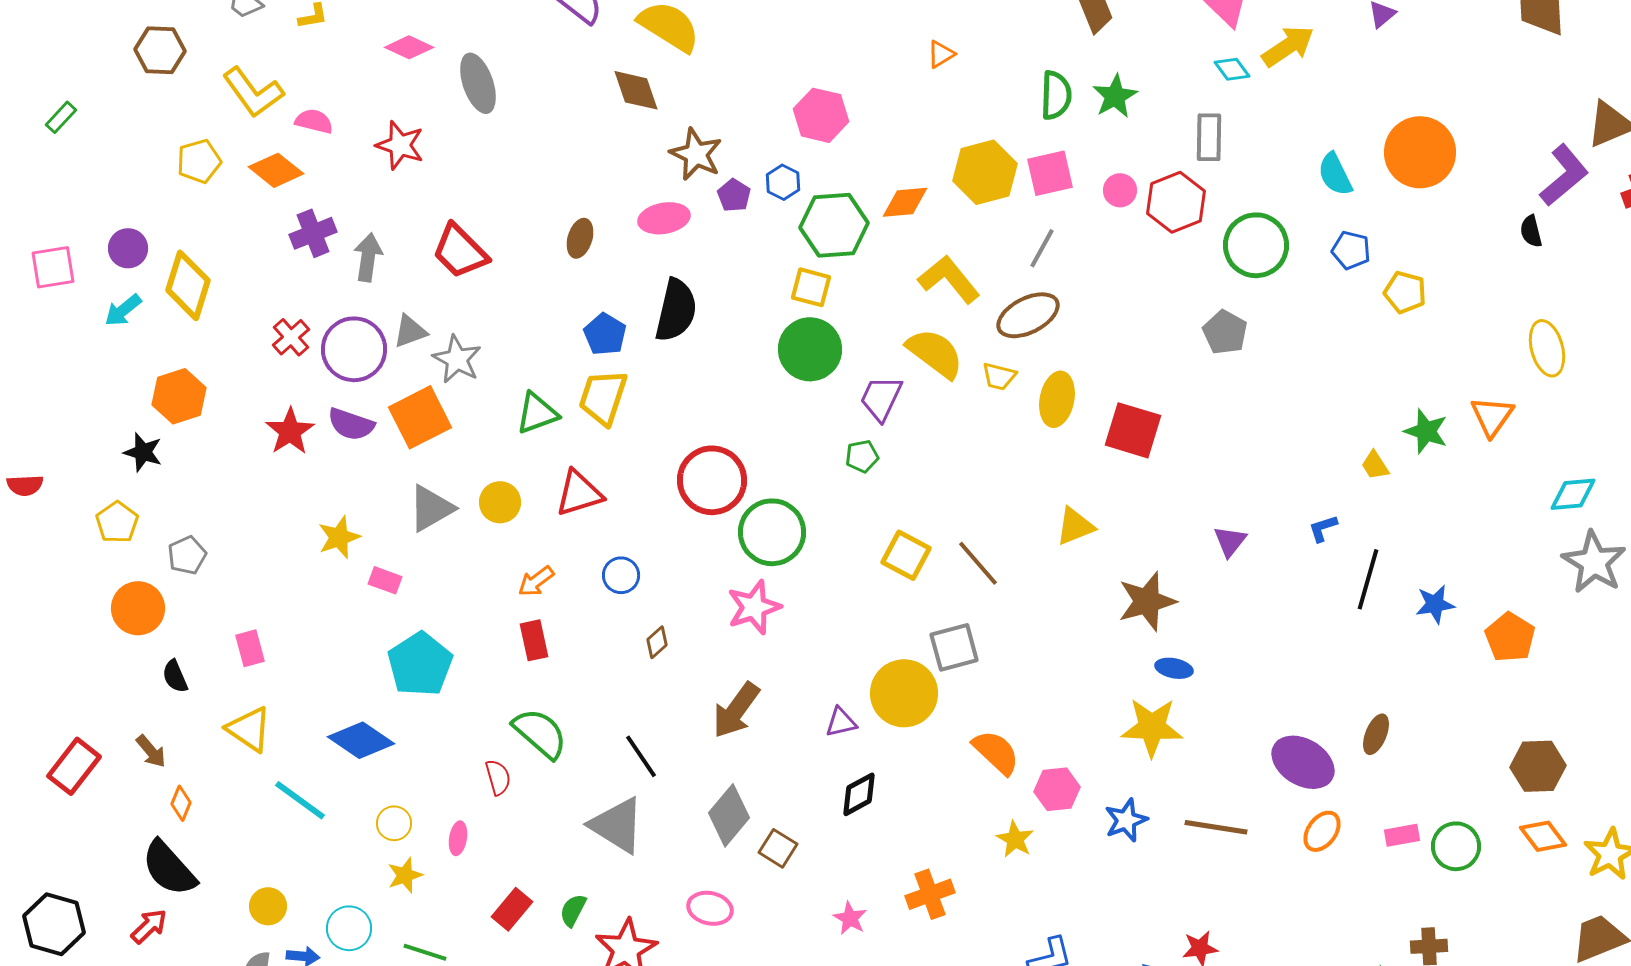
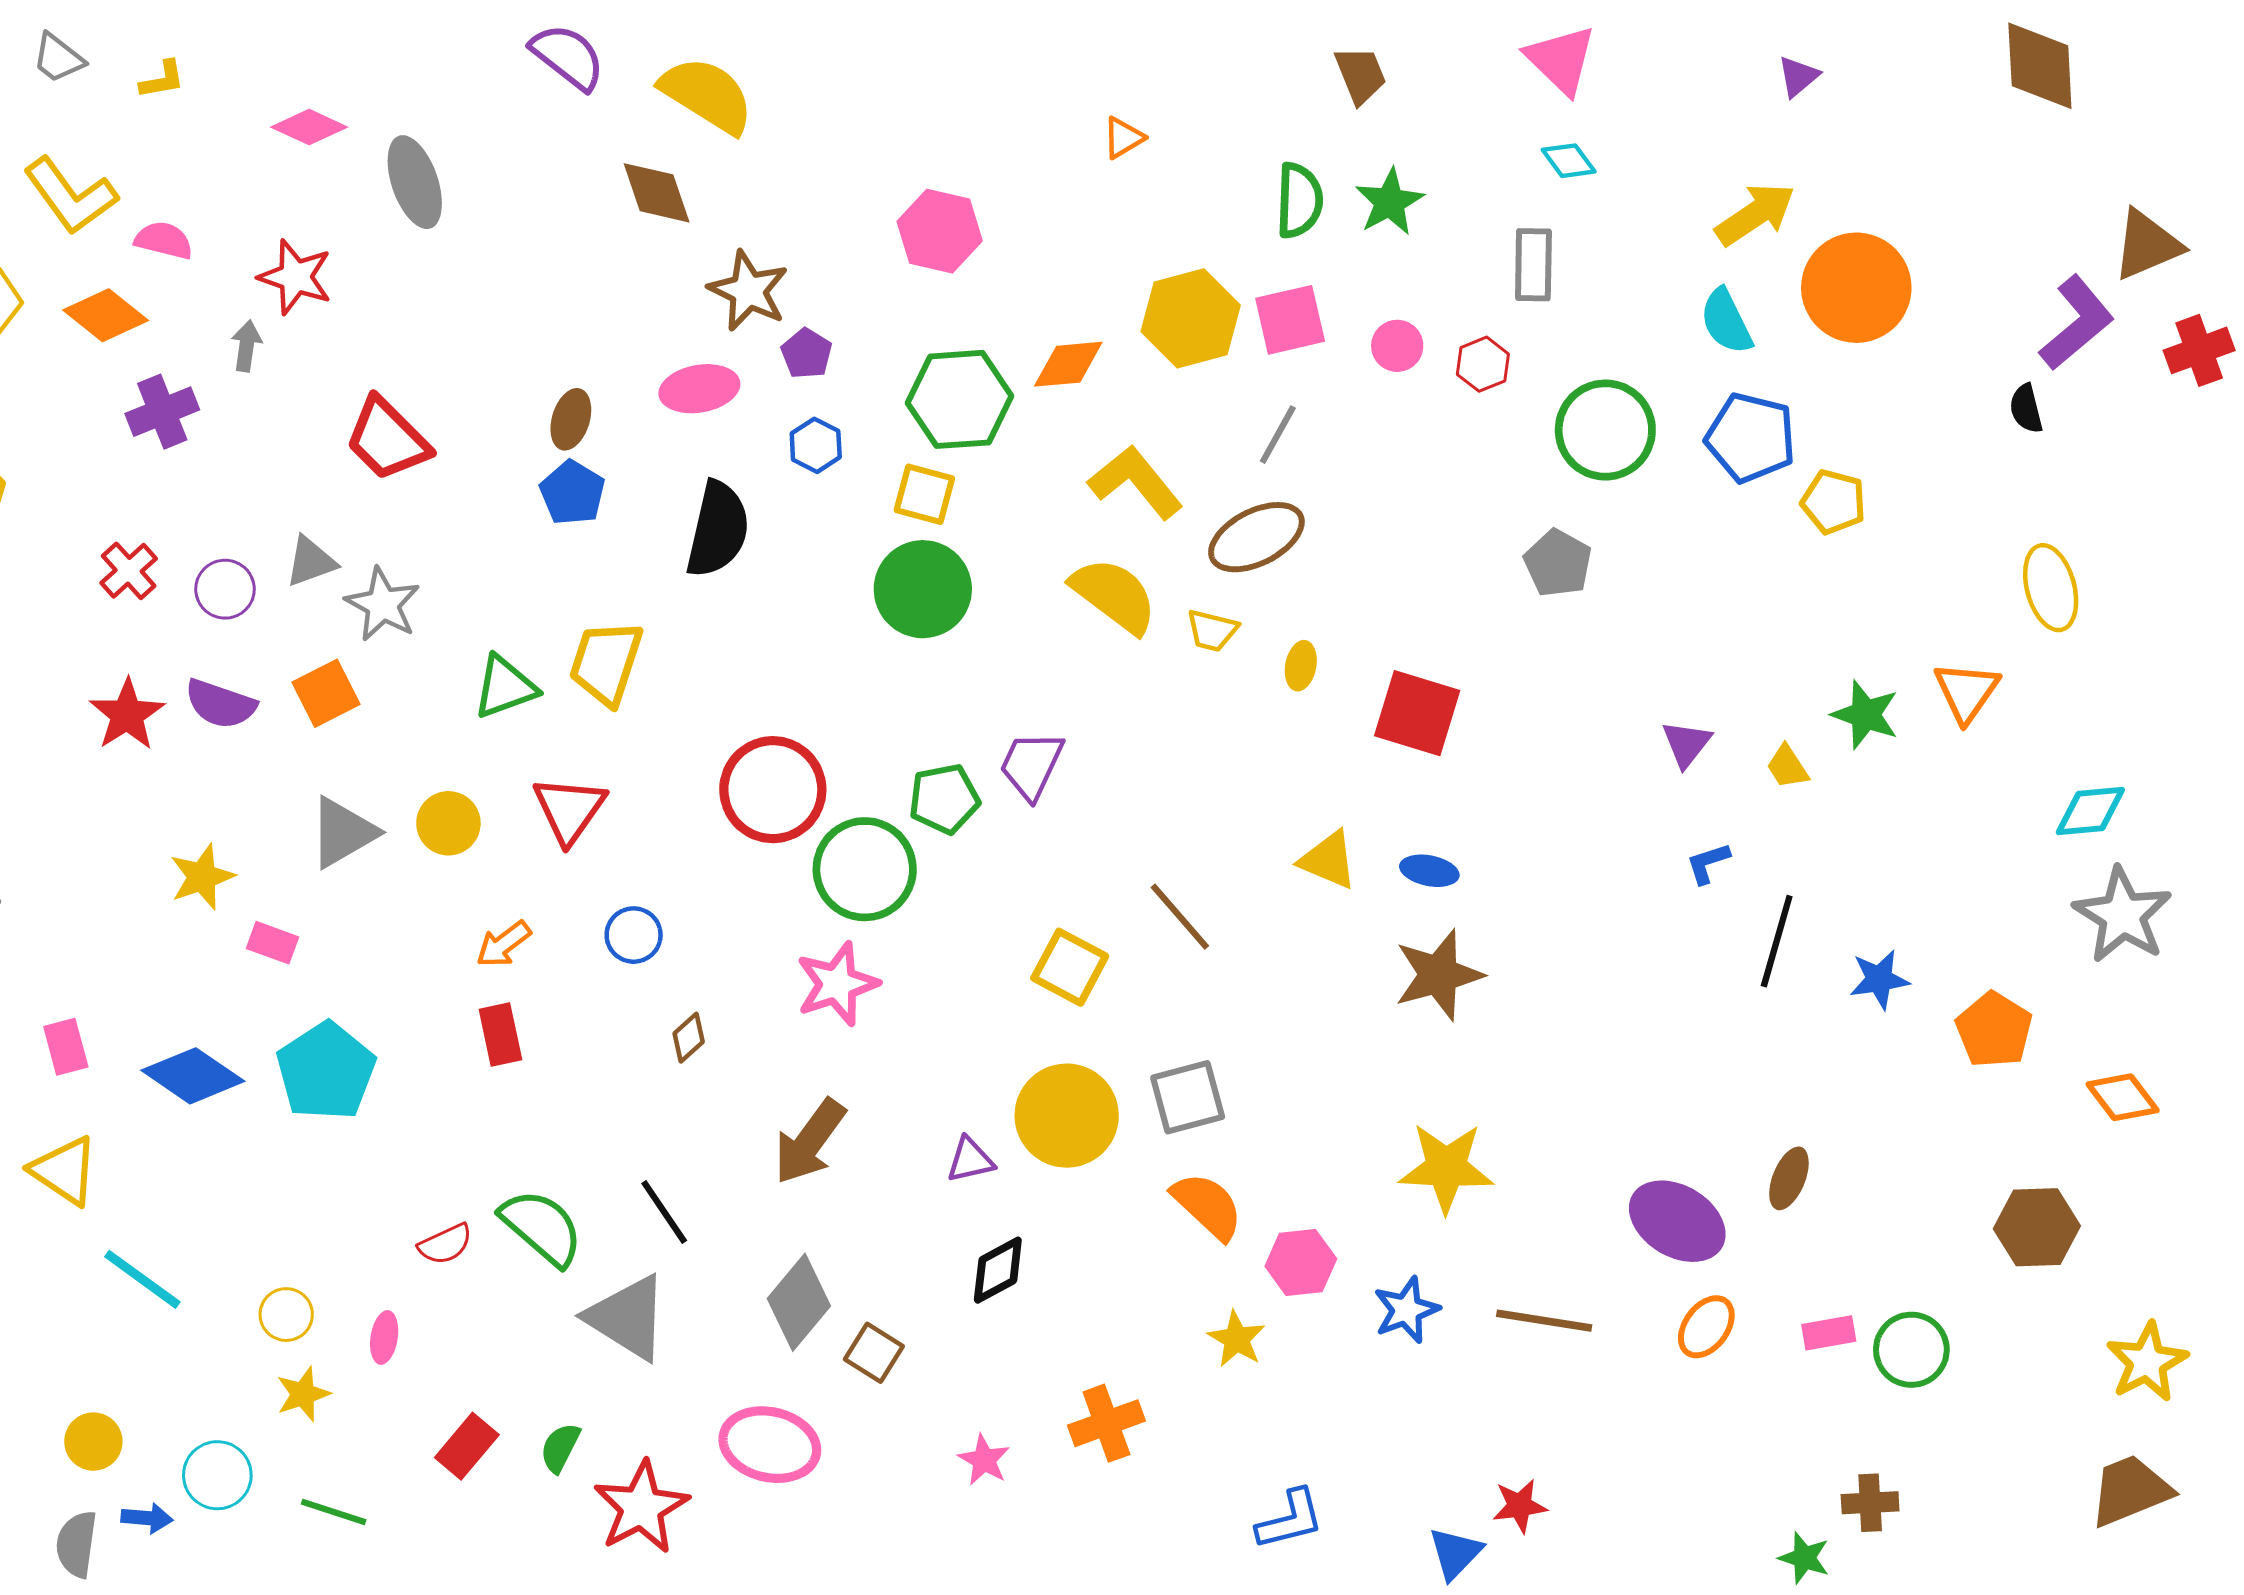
yellow arrow: (1288, 46) -> (1755, 214), moved
blue hexagon: (783, 182) -> (816, 445), moved
red hexagon: (1176, 202) -> (1483, 364), size x0.6
blue pentagon: (1351, 250) -> (1751, 438), size x1.5
gray arrow: (368, 257) -> (246, 346), moved, size x0.7
blue pentagon: (605, 334) -> (572, 493), moved
purple circle: (354, 349) -> (225, 589), size x0.6
purple trapezoid: (881, 398) -> (1031, 765), moved
yellow ellipse: (1057, 399) -> (1301, 666), size x0.6
orange square: (420, 417) -> (326, 693), size x0.7
green pentagon: (862, 456) -> (944, 799), moved, size x1.4
red triangle: (579, 493) -> (569, 810), turned -38
yellow triangle: (1075, 526) -> (1328, 860), turned 45
purple triangle: (1230, 541) -> (1686, 744), moved
yellow square: (906, 555) -> (1070, 967), moved
gray square: (954, 647) -> (1188, 1097), moved
blue ellipse: (1174, 668) -> (1429, 871), moved
green semicircle: (540, 733) -> (542, 1227), moved
blue diamond: (361, 740) -> (193, 1076), moved
red semicircle: (498, 777) -> (445, 1244), turned 81
orange diamond: (1543, 836) -> (2123, 1097), moved
pink ellipse: (710, 908) -> (770, 1445), size x1.4

